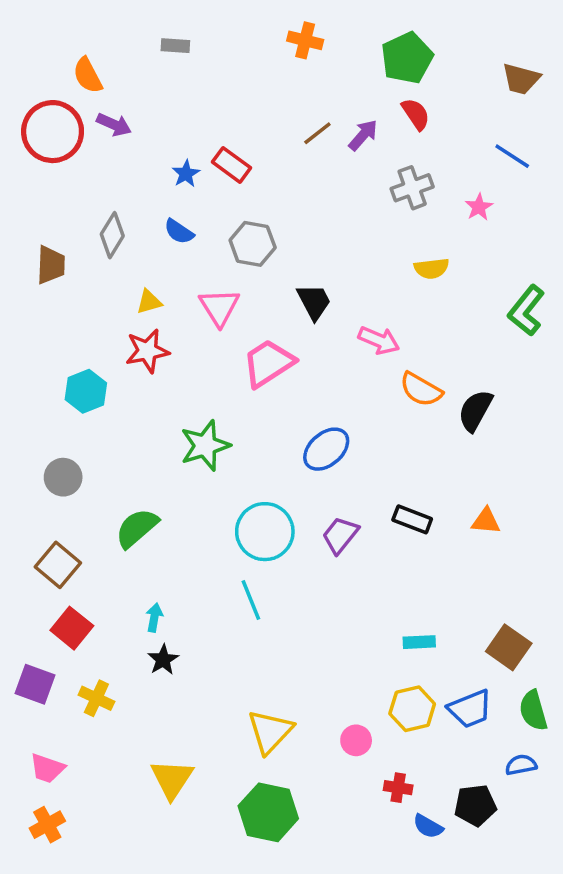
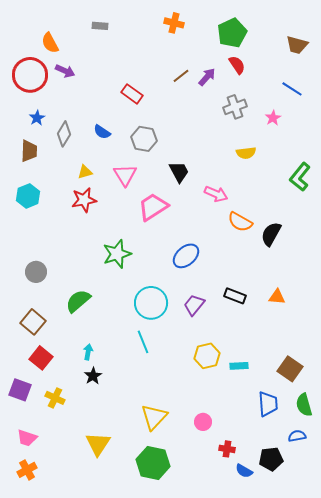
blue star: (186, 174) -> (37, 118), moved
cyan hexagon: (86, 391) -> (28, 196), moved
yellow hexagon: (412, 709) -> (207, 356), moved
blue trapezoid: (470, 709) -> (268, 404), turned -72

